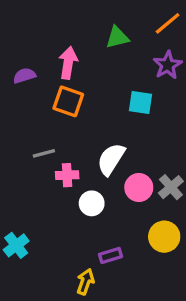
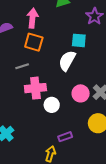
gray line: (44, 153) -> (22, 66), moved
white semicircle: (111, 159) -> (67, 61), moved
pink cross: (67, 175) -> (35, 88), size x1.5

